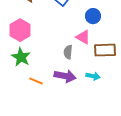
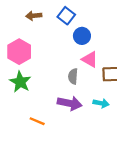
blue circle: (93, 16) -> (82, 36), moved
orange line: (36, 81) -> (37, 121), moved

